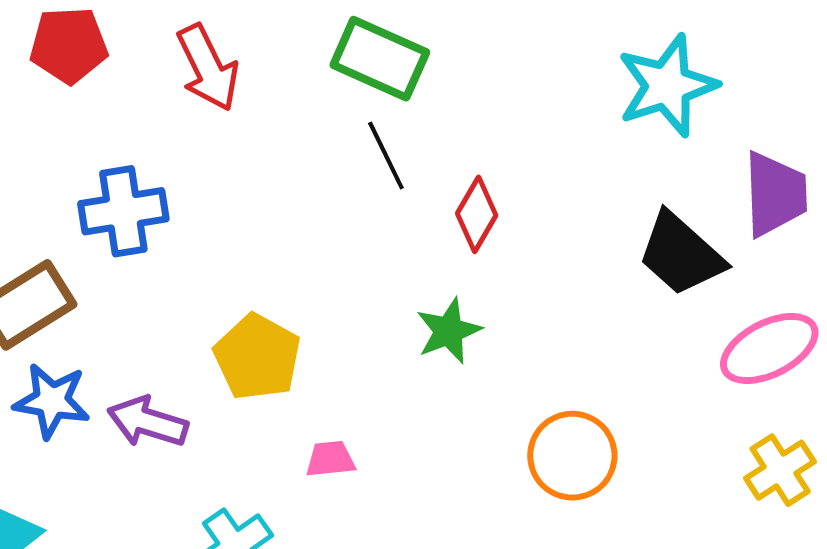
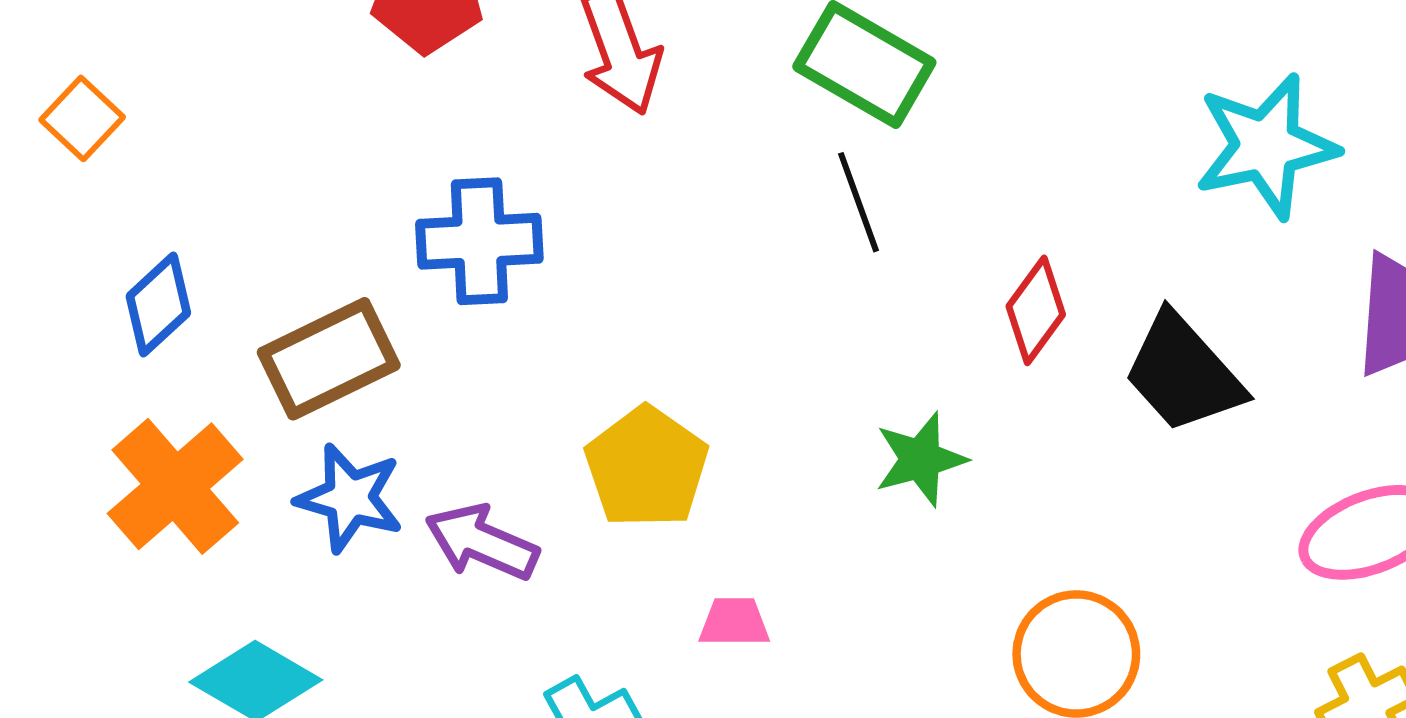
red diamond: (477, 214) -> (1036, 310), moved
black trapezoid: (681, 254) -> (1183, 373), moved

